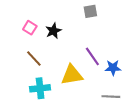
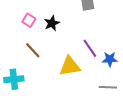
cyan cross: (40, 88) -> (14, 79), moved

